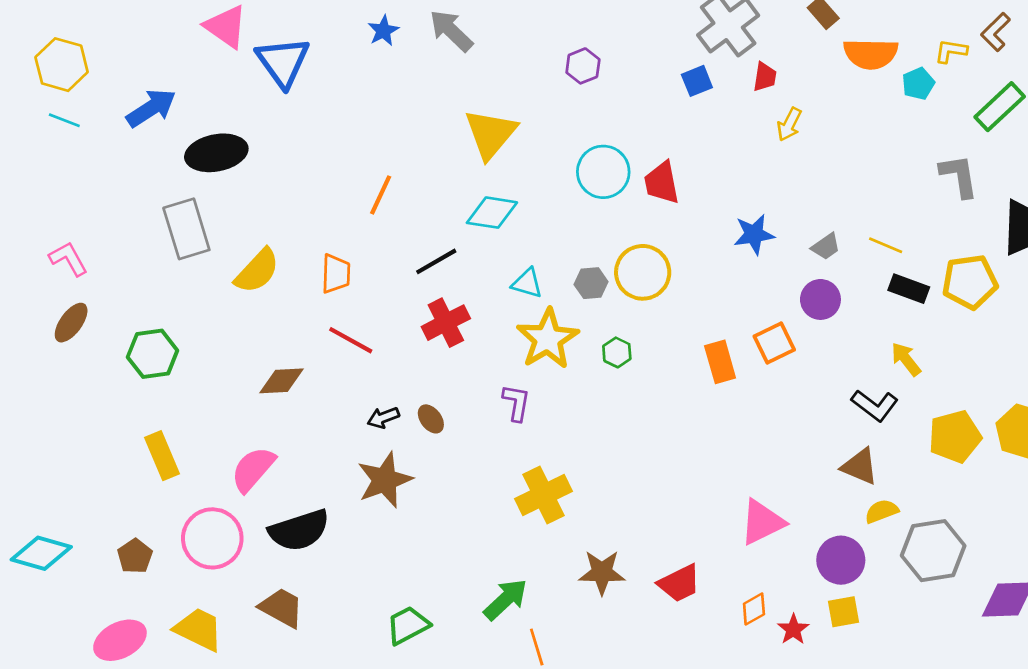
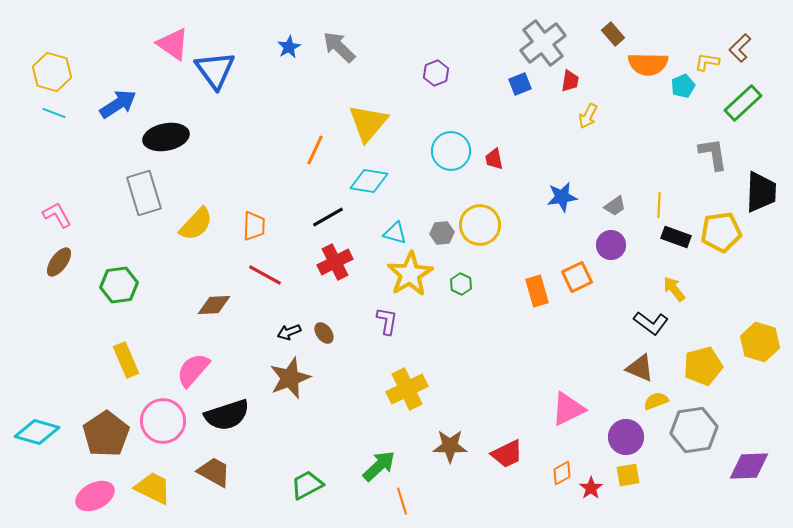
red trapezoid: (662, 183) -> (494, 159), size x0.7
orange line: (381, 195) -> (315, 150), moved
yellow line: (886, 245) -> (659, 205), turned 70
yellow pentagon: (955, 437) -> (703, 366), moved
brown pentagon: (135, 556) -> (106, 434), size x1.8

